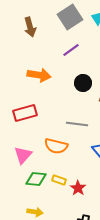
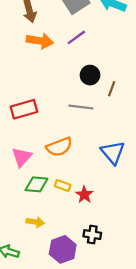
orange arrow: (39, 75) -> (40, 41), moved
gray line: (77, 124) -> (81, 107), moved
orange semicircle: (56, 146) -> (59, 147), turned -35

